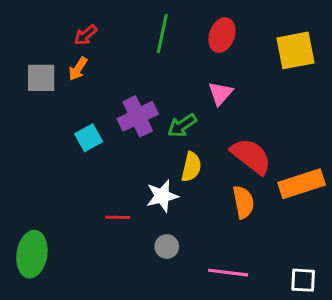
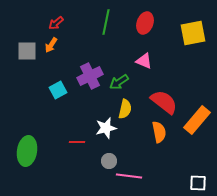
pink triangle: (220, 93) -> (144, 61), turned -48
orange rectangle: (302, 184) -> (197, 120), turned -32
green ellipse: (32, 254) -> (27, 151), moved
pink line: (228, 273) -> (129, 176), moved

